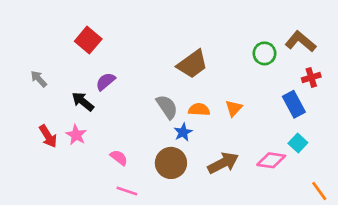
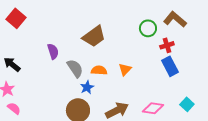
red cross: (311, 77) -> (167, 45), moved
purple semicircle: (106, 81) -> (53, 51), moved, turned 112
cyan square: (298, 143) -> (187, 104), moved
pink semicircle: (119, 158) -> (14, 108), moved

